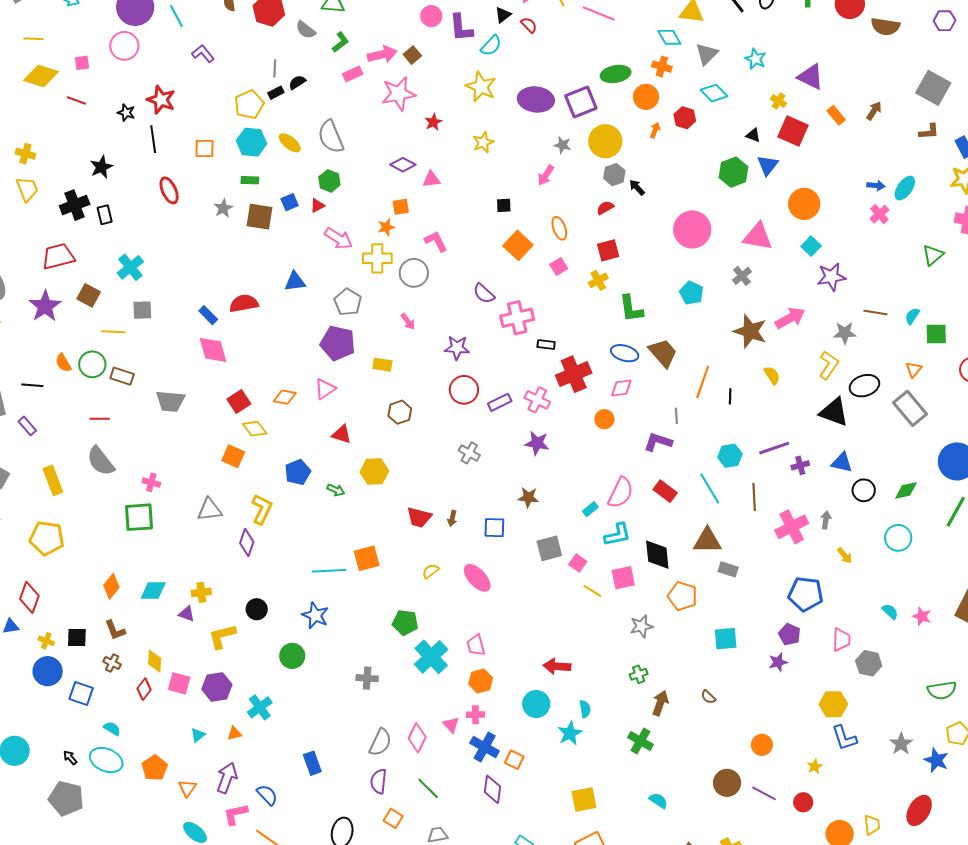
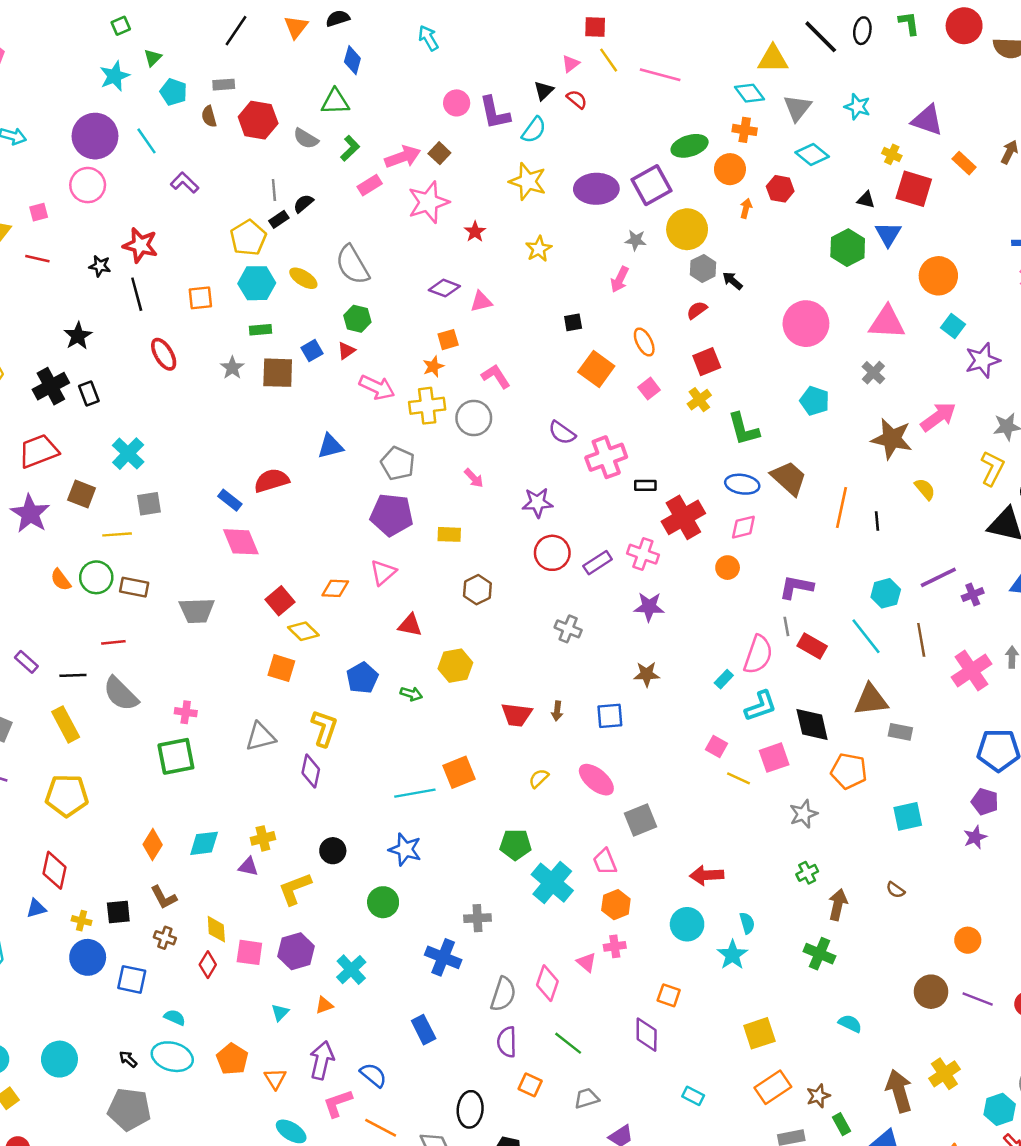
black line: (32, 385) -> (73, 675), moved
gray line: (676, 416) -> (786, 626), moved
gray square: (549, 548) -> (640, 820), moved
blue cross: (485, 747) -> (443, 957), moved

